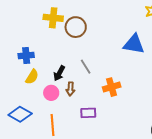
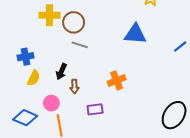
gray line: (86, 67) -> (80, 45), moved, turned -35
pink circle: (51, 93) -> (51, 103), moved

